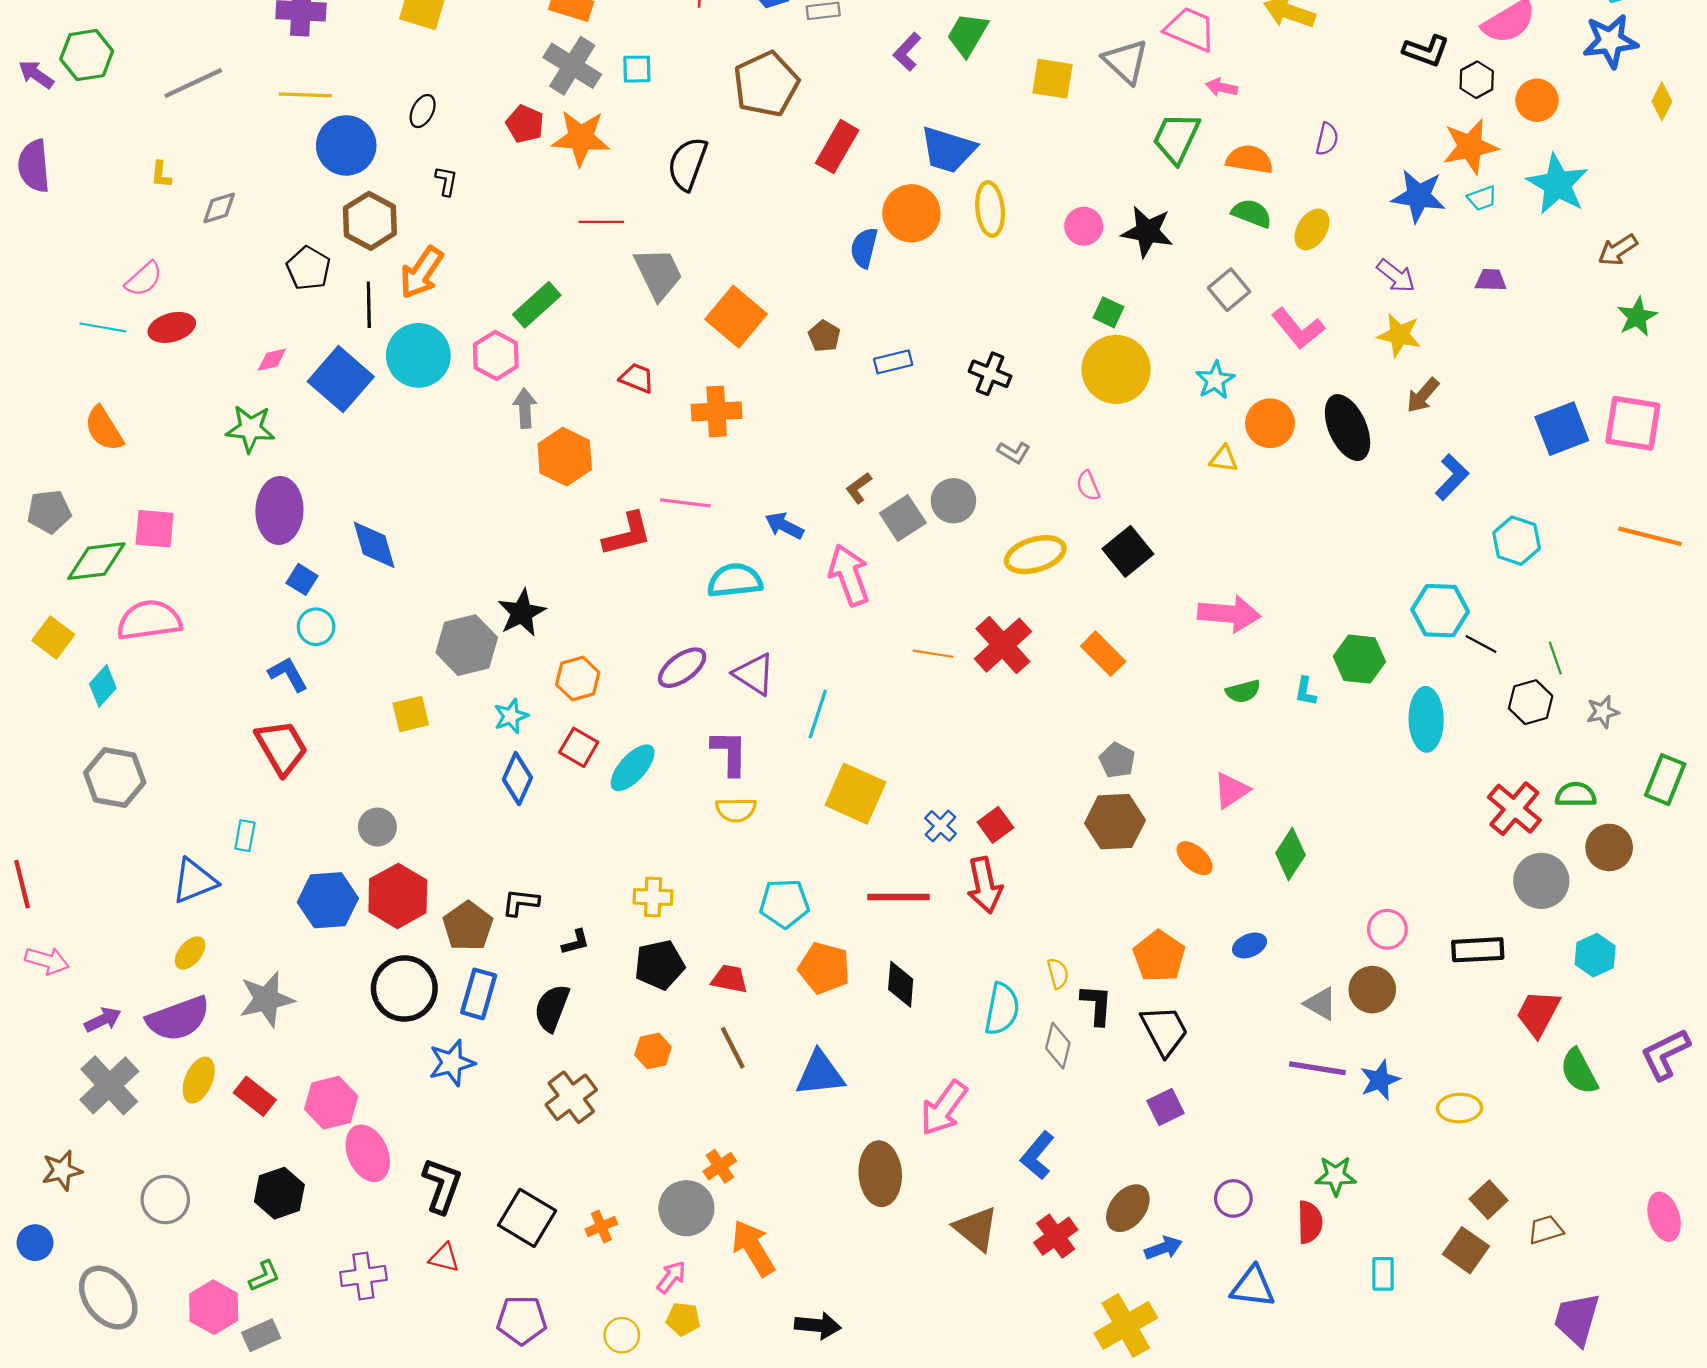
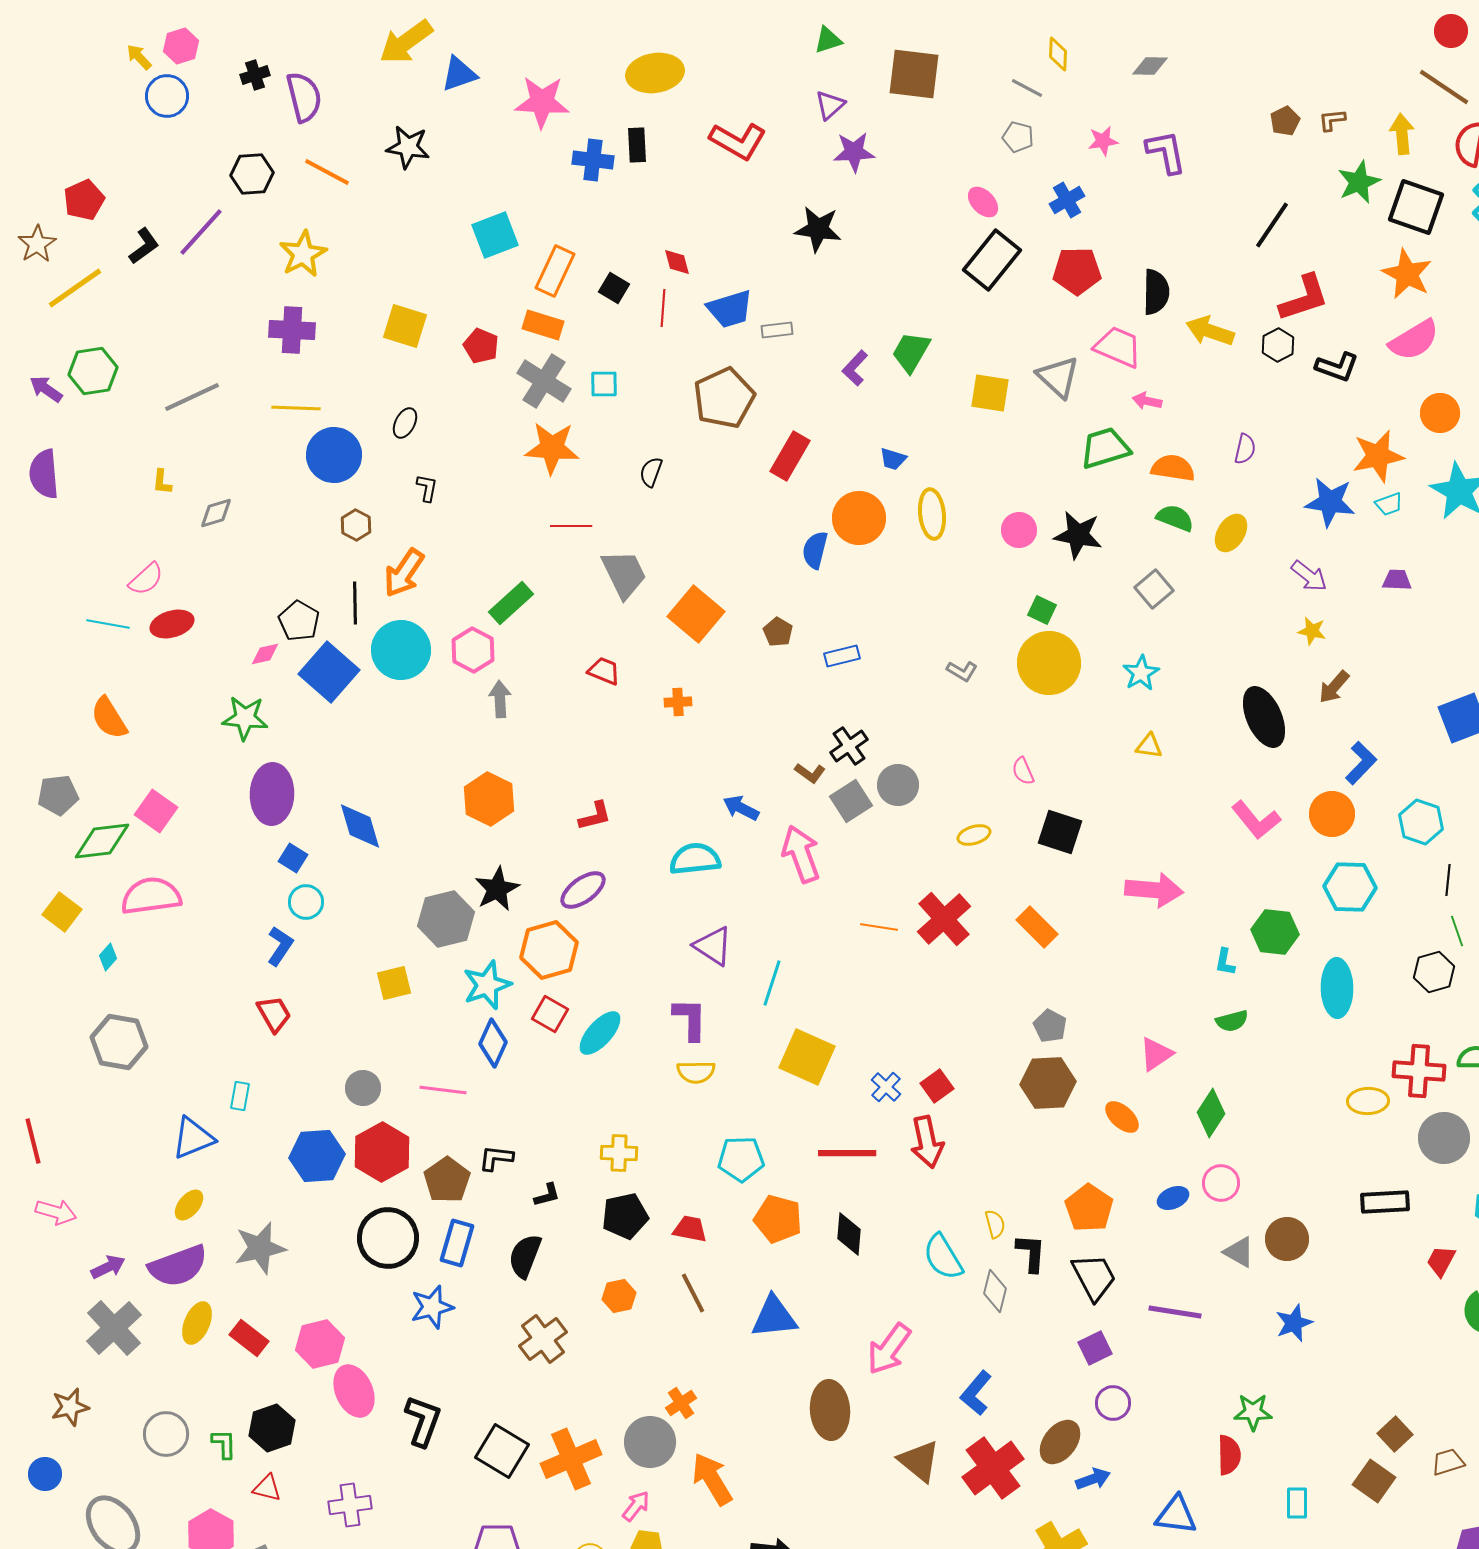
black hexagon: (1477, 80) -> (1278, 345), moved
red pentagon: (525, 124) -> (481, 346), moved
green trapezoid: (1176, 138) -> (1105, 448), turned 48
blue trapezoid: (948, 150) -> (893, 459), size x0.5
black semicircle: (687, 164) -> (651, 472), size x0.6
brown hexagon: (370, 221) -> (356, 525), size x0.6
black pentagon: (308, 268) -> (299, 621), moved
pink L-shape: (1298, 329) -> (1256, 820), moved
yellow star: (1399, 335) -> (1312, 631), size x0.7
black cross: (990, 374) -> (849, 746), moved, turned 33
orange cross: (717, 411) -> (678, 702), size x0.6
orange circle: (1270, 423) -> (1332, 814), moved
gray L-shape: (1014, 452) -> (962, 671), moved
orange hexagon: (565, 457) -> (489, 799), moved
brown L-shape: (859, 488) -> (810, 773), turned -108
pink line: (685, 503) -> (443, 1090), moved
pink square: (155, 529) -> (156, 811), turned 30
red L-shape: (627, 534) -> (595, 816), size x0.7
black square: (1128, 551) -> (1060, 832), turned -33
yellow ellipse: (1035, 555) -> (974, 835), size x0.6
black line: (1481, 644) -> (1448, 880), moved, turned 68
purple ellipse: (682, 668) -> (583, 890), moved
blue L-shape: (288, 674) -> (280, 946), turned 63
orange hexagon: (578, 678) -> (549, 950), size x1.4
cyan diamond: (103, 686) -> (108, 957), size x0.7
green semicircle: (1243, 691) -> (1232, 1021), moved
cyan star: (511, 716) -> (487, 985), size x1.5
red trapezoid: (282, 747) -> (274, 1014), size x0.7
red cross: (1514, 809) -> (1419, 1071), turned -36
pink circle: (1387, 929) -> (1221, 1183), moved
cyan semicircle: (1002, 1009) -> (943, 1257), turned 138
red trapezoid: (1538, 1013) -> (1441, 1261), size x0.7
purple line: (1317, 1068) -> (1175, 1312), moved
yellow ellipse: (1459, 1108) -> (1368, 1101), moved
purple circle: (1233, 1198) -> (1113, 1403), moved
orange cross: (601, 1226) -> (571, 1459), size x2.0
red cross: (1056, 1236) -> (993, 1468), size x1.5
red triangle: (444, 1258) -> (267, 1488), moved
green L-shape: (264, 1276) -> (224, 1444), moved, turned -68

